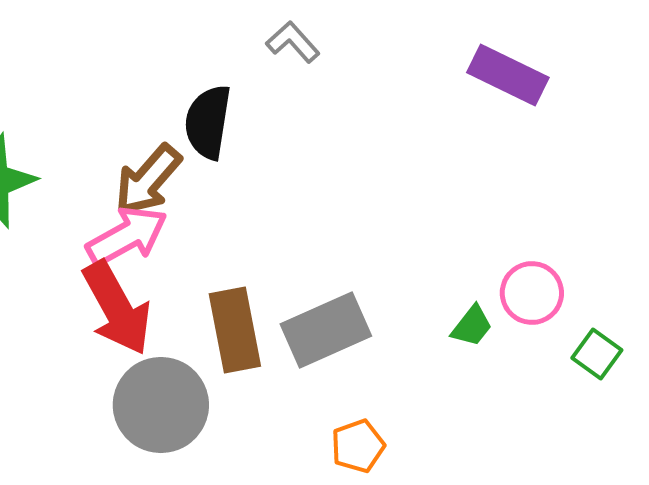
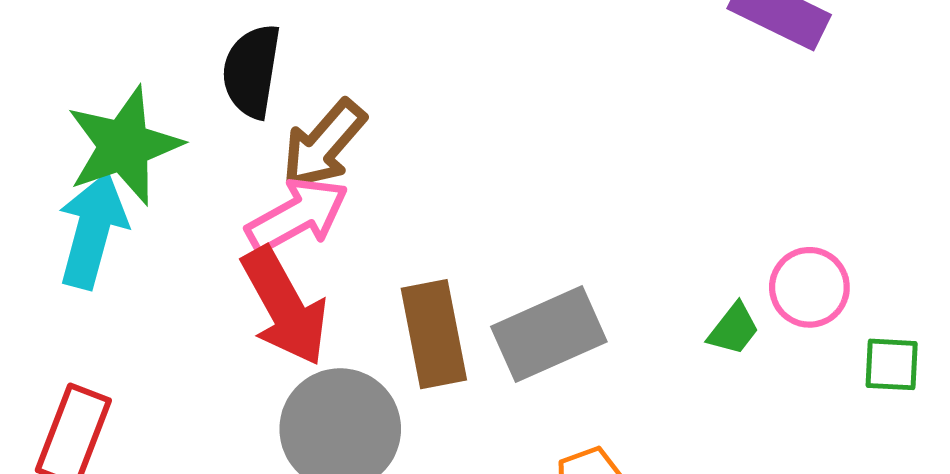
black semicircle: (208, 122) -> (252, 71), moved
green square: (597, 354) -> (892, 364), turned -33

